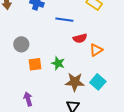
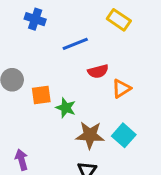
blue line: (64, 20) -> (75, 44), turned -30
orange square: (35, 64) -> (41, 95), moved

